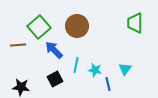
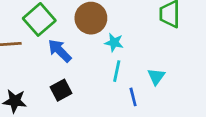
cyan line: (76, 65) -> (117, 71), moved
cyan star: (95, 70) -> (114, 43), moved

